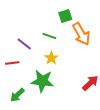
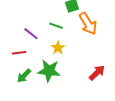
green arrow: (17, 95) -> (24, 76), moved

